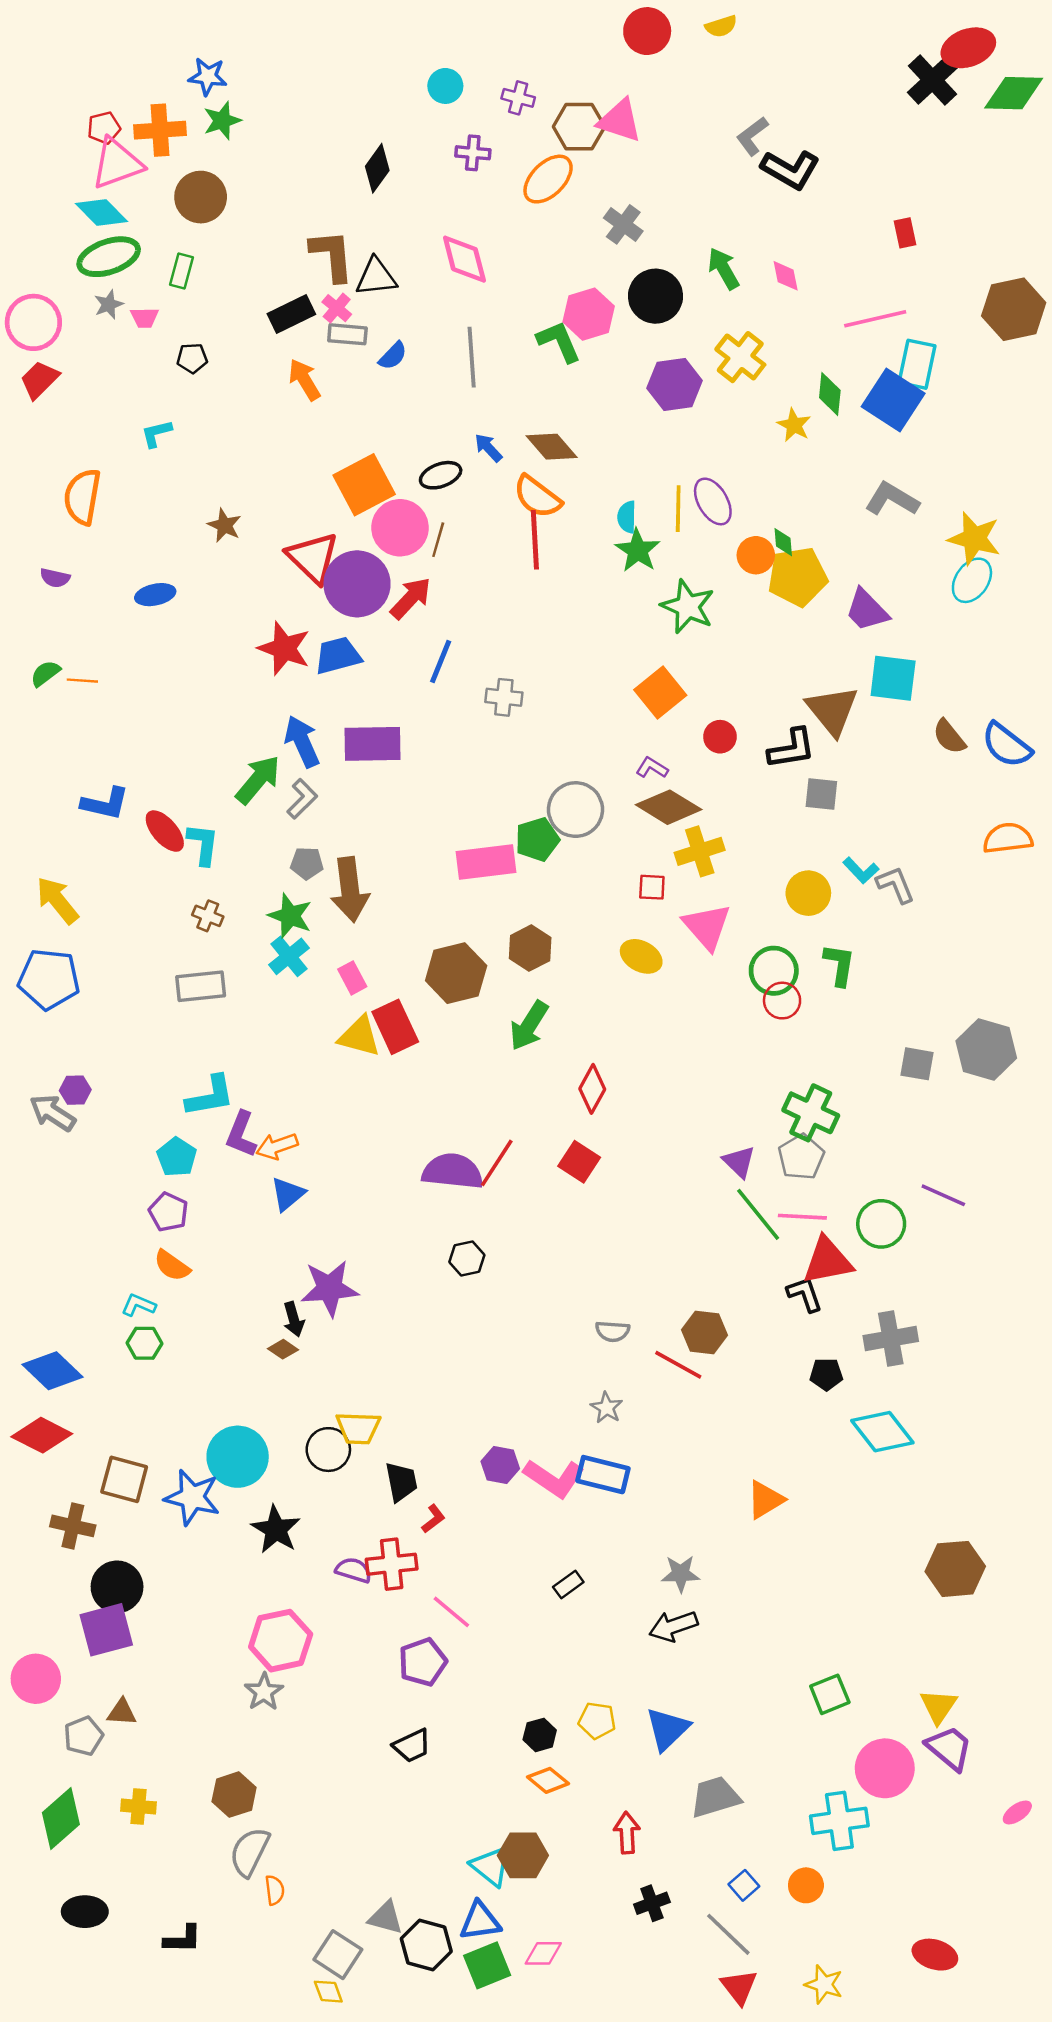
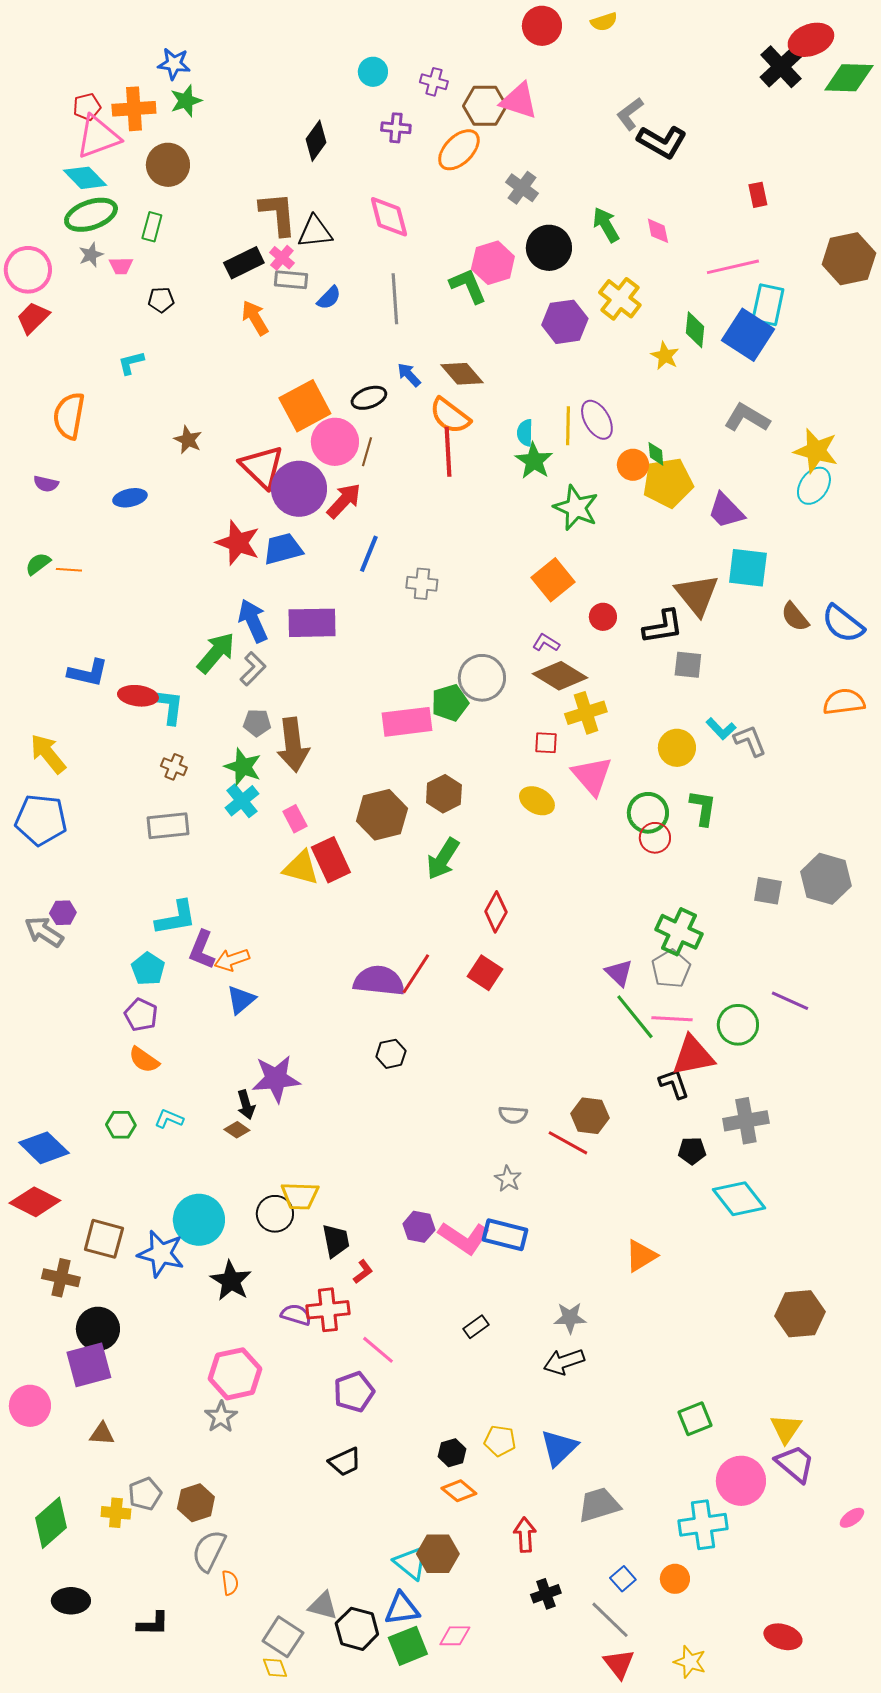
red ellipse: (165, 831) -> (138, 696), turned -42
cyan L-shape: (138, 1305) -> (169, 1119), moved
gray pentagon: (84, 1736) -> (145, 1494), moved

